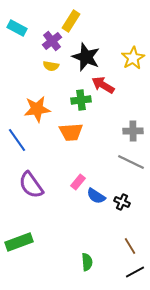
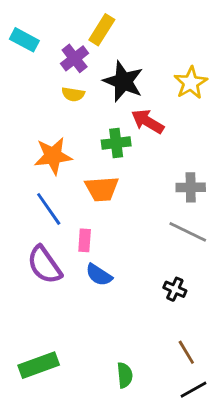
blue line: (17, 140) -> (49, 209), moved
pink rectangle: (78, 182) -> (85, 240), moved, turned -35
blue semicircle: (96, 196) -> (99, 275), moved
green rectangle: (19, 242) -> (39, 365), moved

